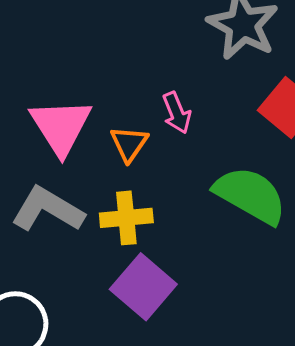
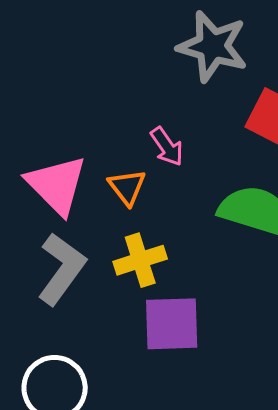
gray L-shape: (48, 209) -> (62, 269), turned 108
purple square: (143, 287) -> (172, 324), turned -30

